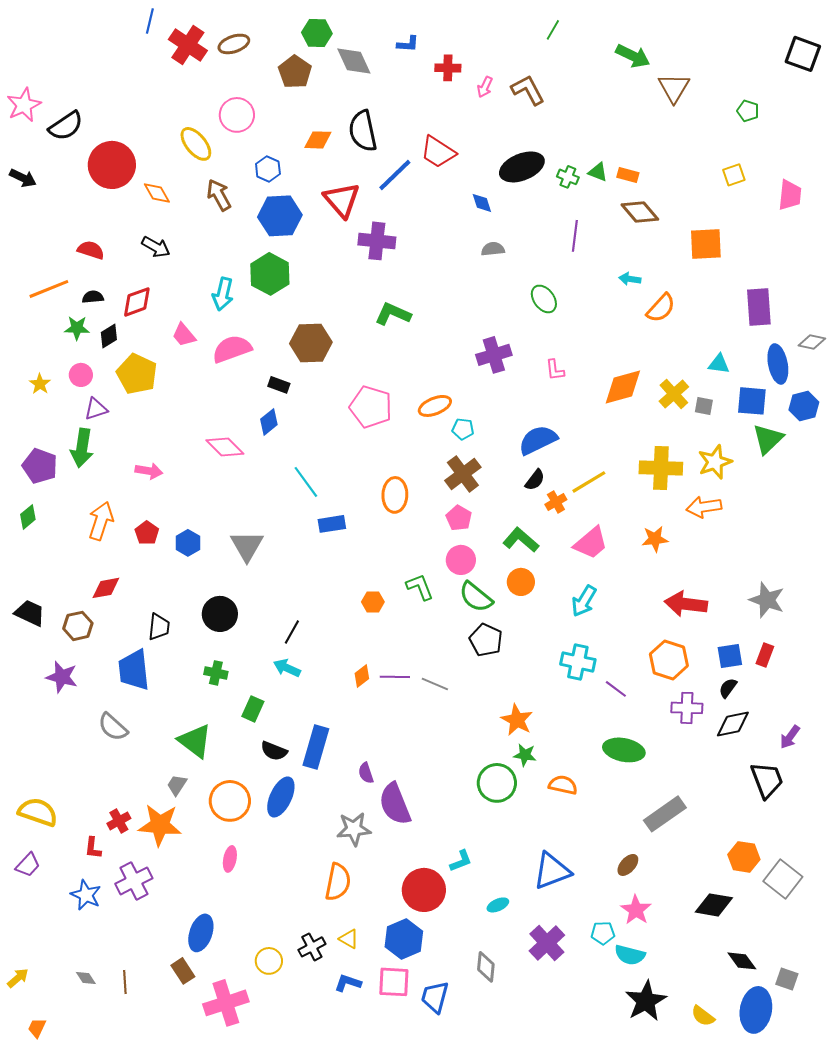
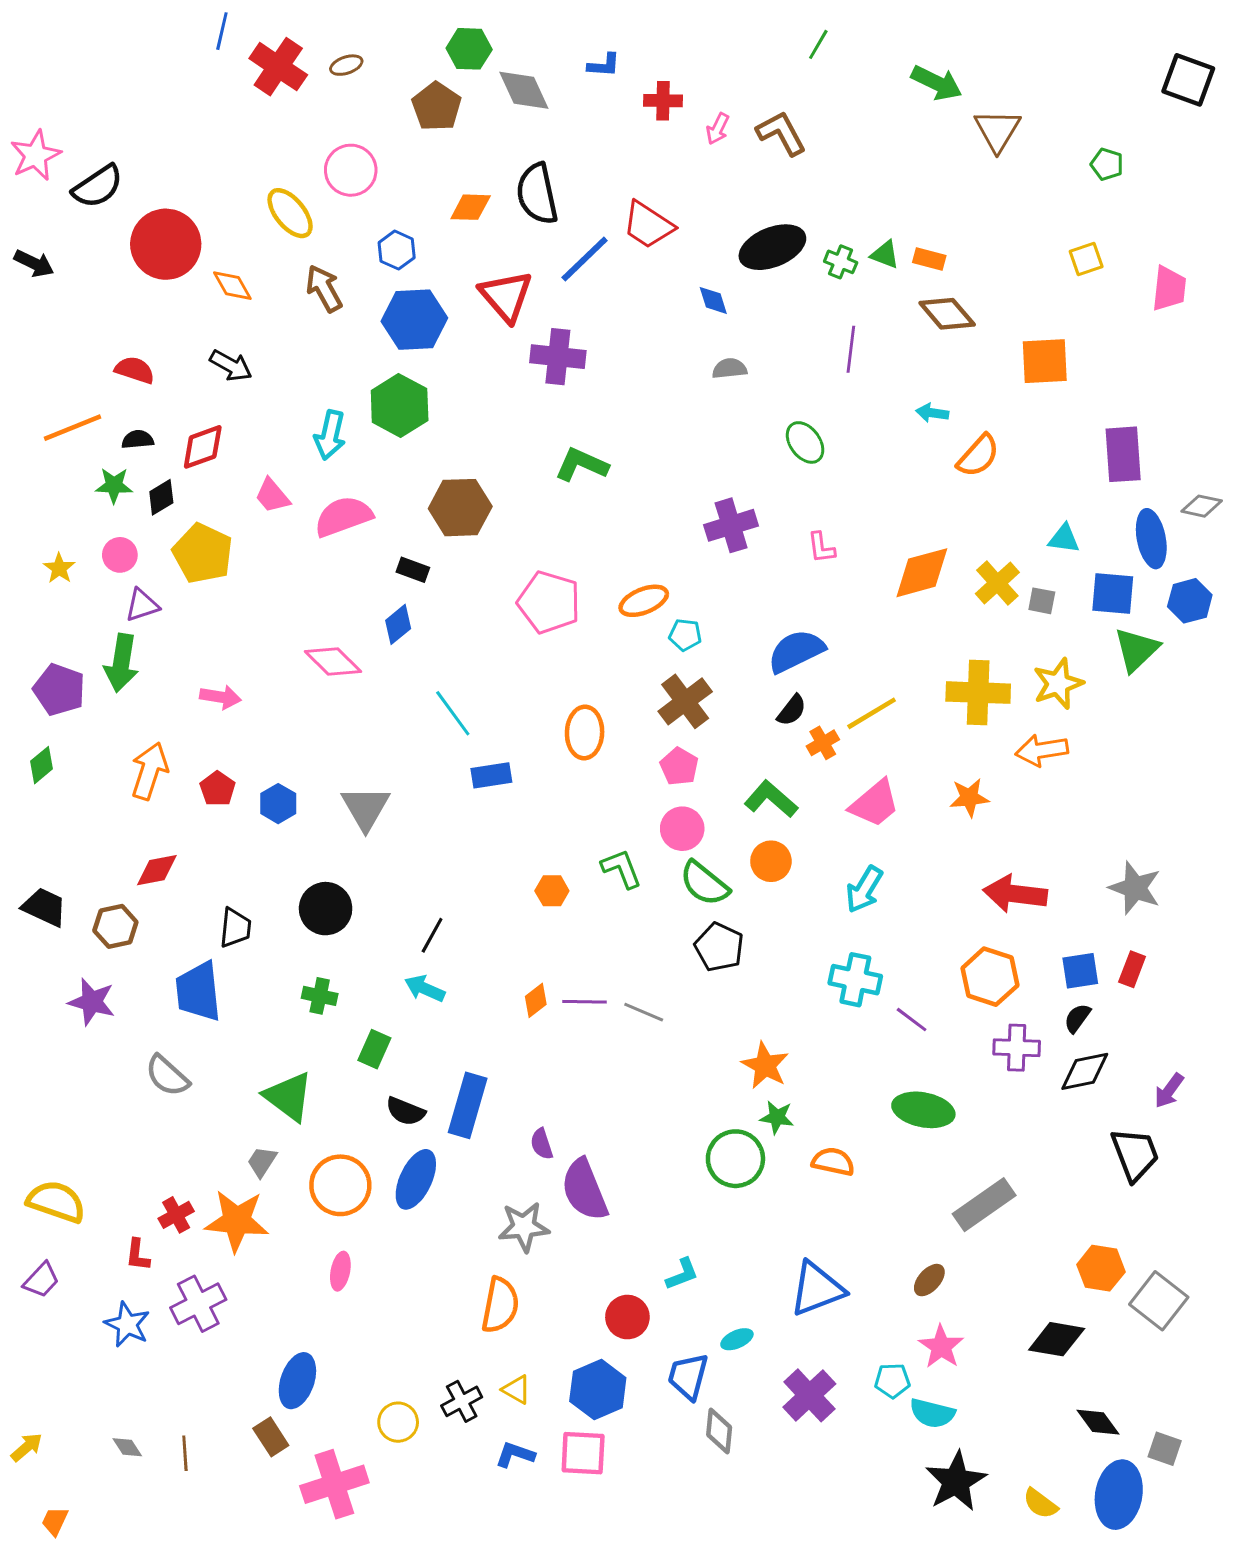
brown ellipse: (234, 44) -> (346, 65), size x0.7
red circle: (424, 890) -> (627, 1317), size x0.7
blue trapezoid: (435, 997) -> (688, 1376), moved

